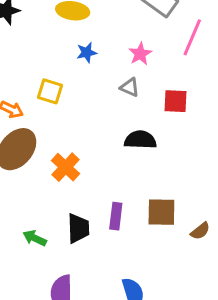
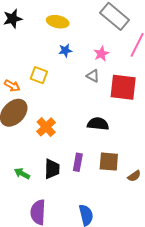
red square: (176, 101) -> (123, 87), size x1.6
black semicircle: (140, 140) -> (98, 124), moved

